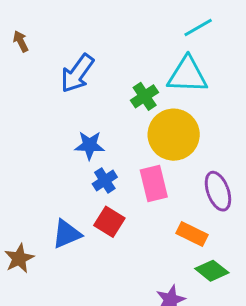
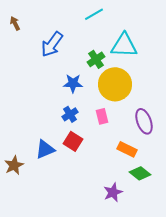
cyan line: (198, 28) -> (94, 14), moved
blue star: (90, 145) -> (73, 83), moved
pink rectangle: (154, 184) -> (102, 116), size x0.7

